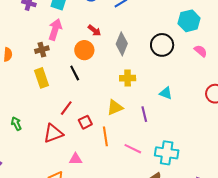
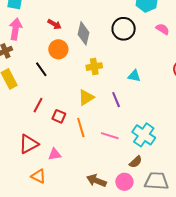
orange circle: (84, 50) -> (58, 49), moved
red square: (85, 122) -> (59, 116), turned -32
red triangle: (53, 133) -> (29, 144), moved
cyan cross: (167, 153) -> (144, 135), turned 35

